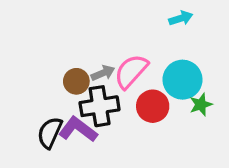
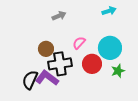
pink semicircle: (131, 71) -> (79, 43), size x0.6
gray arrow: (103, 73) -> (59, 16), moved
green star: (201, 105) -> (118, 71), moved

